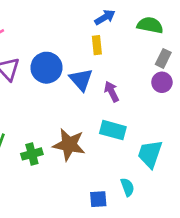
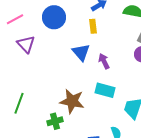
blue circle: (46, 68) -> (54, 17), moved
green cross: (32, 154) -> (55, 121), moved

